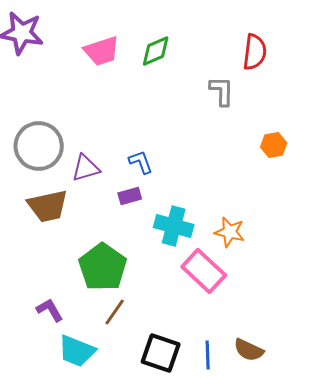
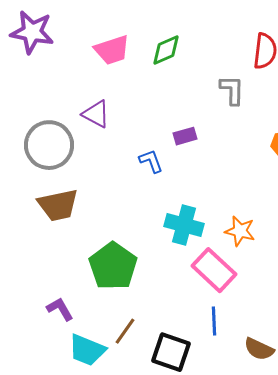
purple triangle: (86, 168) -> (96, 114), moved, turned 44
purple rectangle: (130, 196) -> (185, 136), moved
brown line: (115, 312) -> (125, 331), moved
blue line: (208, 355) -> (214, 321), moved

